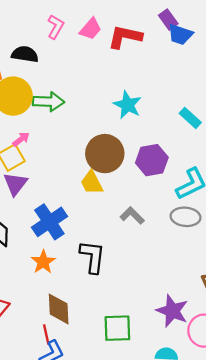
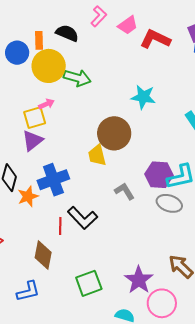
cyan star: (127, 105) -> (143, 97), turned -30
purple hexagon: (152, 160) -> (159, 175), moved
black L-shape: (92, 257) -> (83, 218), turned 116
orange star: (43, 262) -> (28, 196), moved
green square: (117, 328) -> (89, 283), turned -32
red line: (46, 335) -> (60, 226), moved

